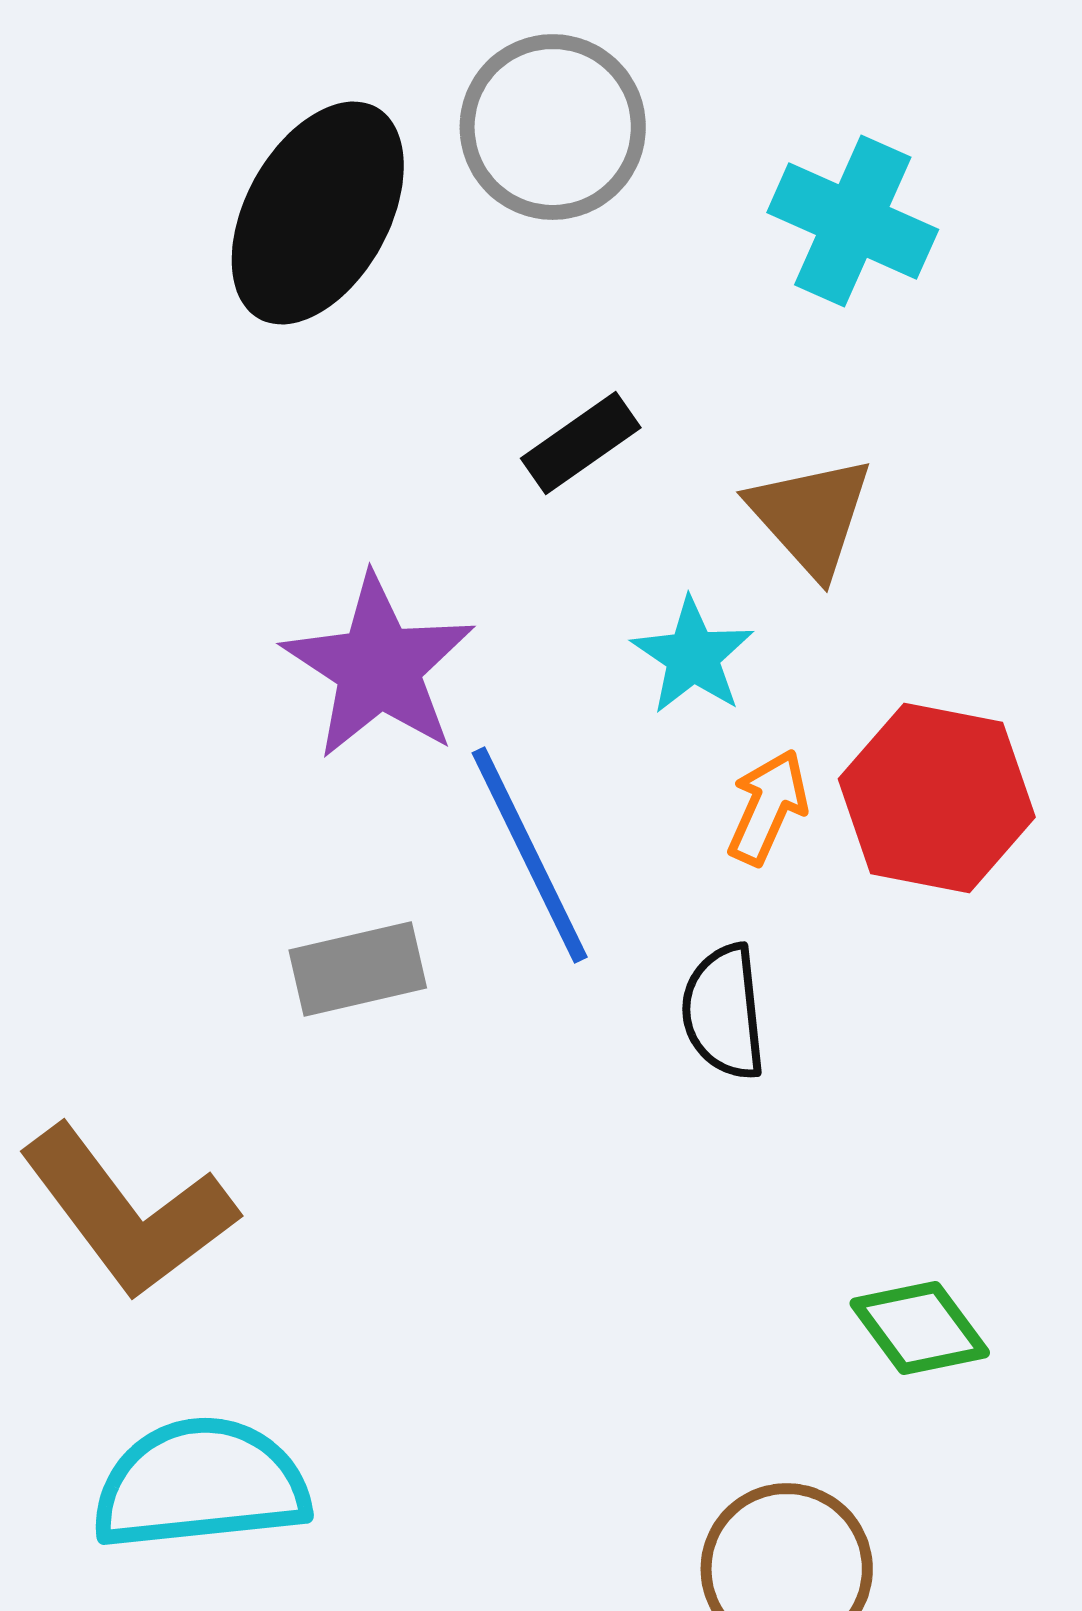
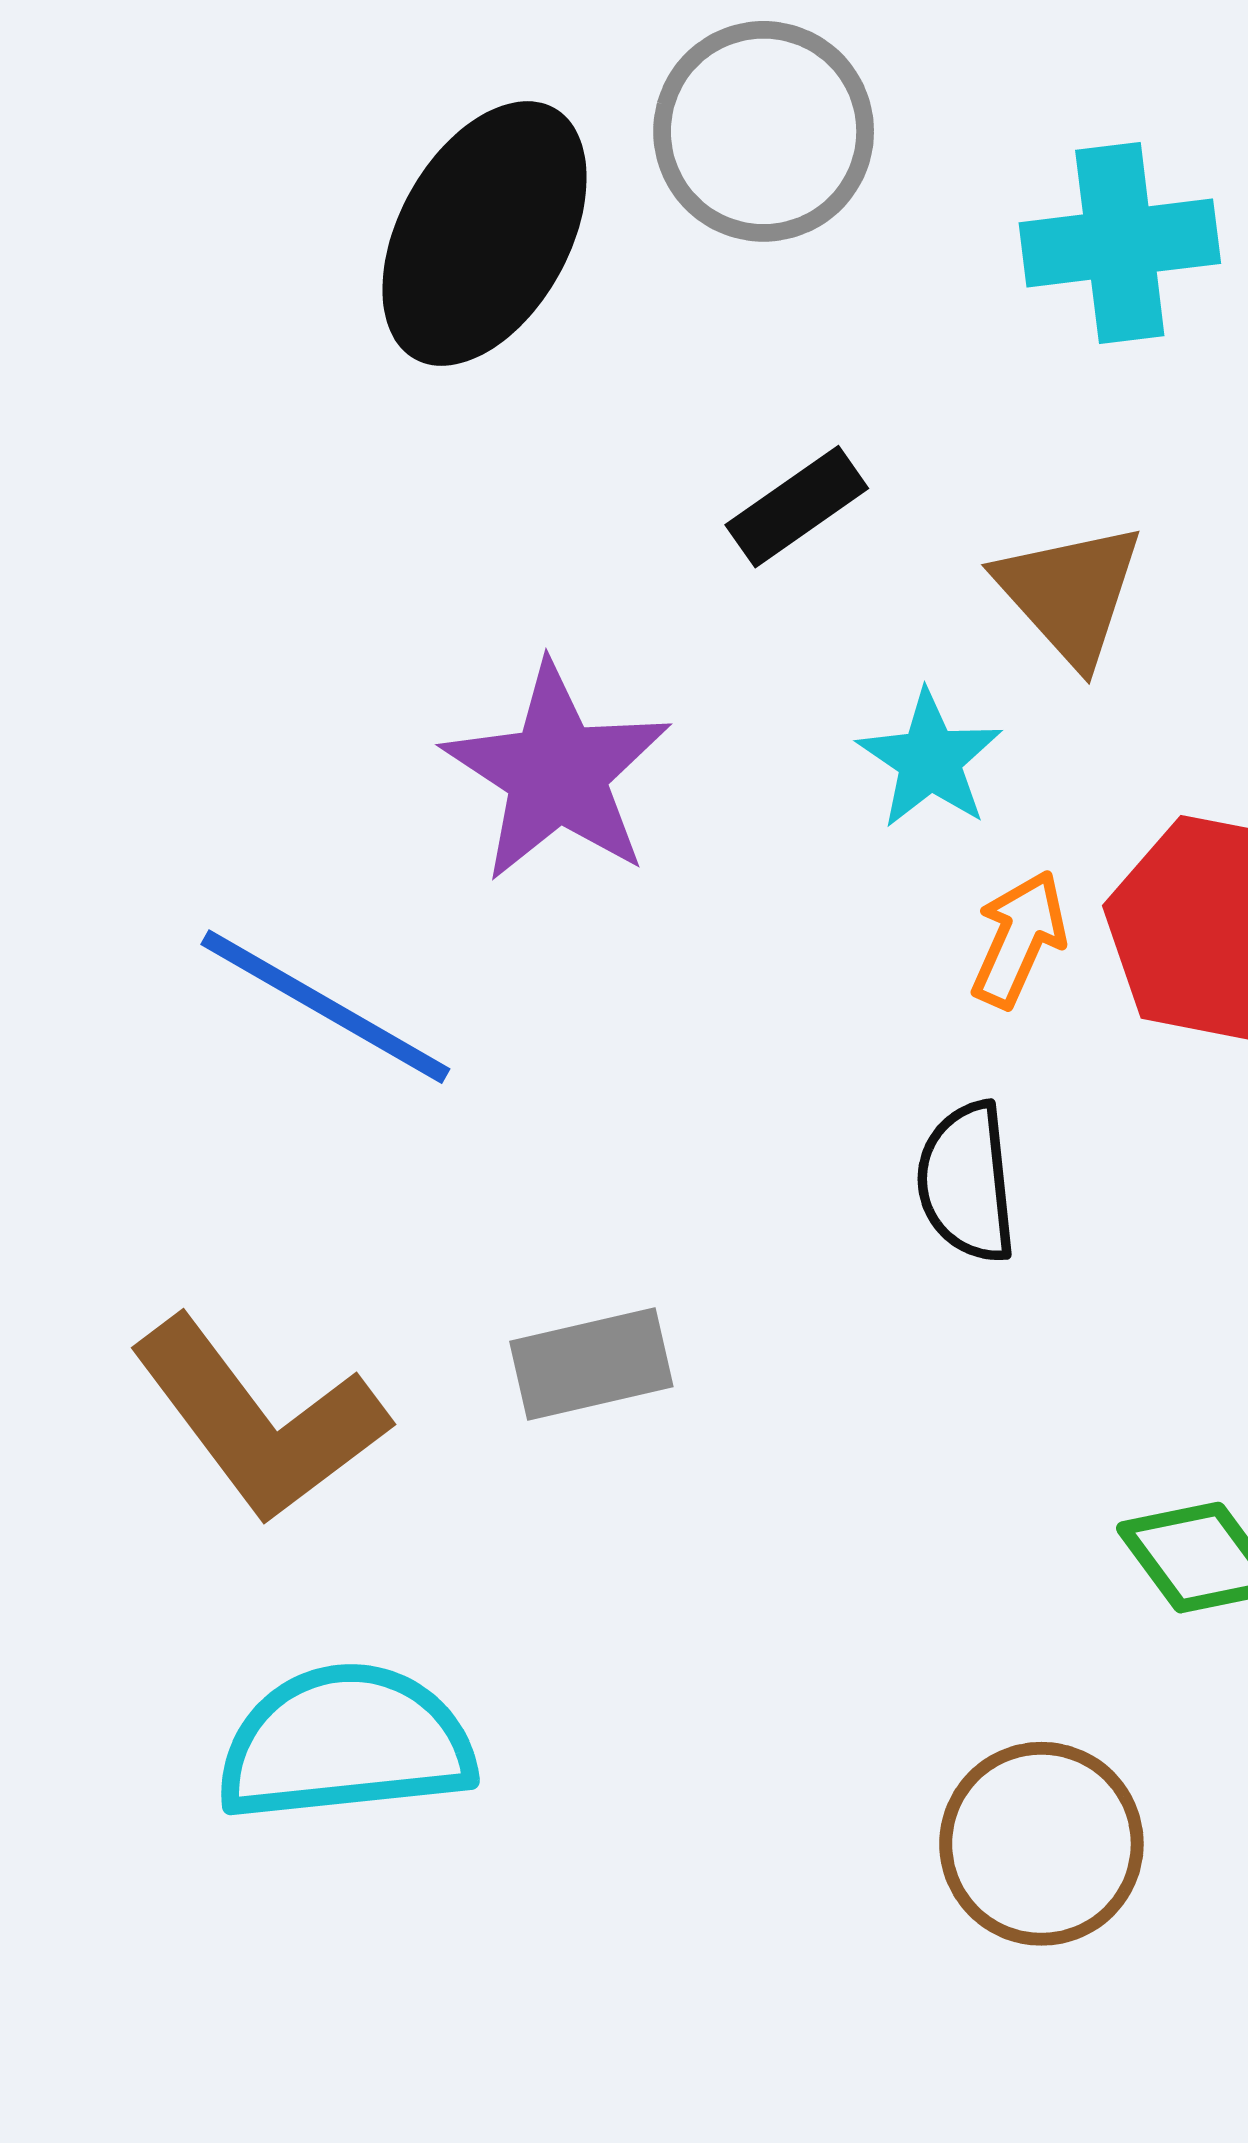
cyan cross: (853, 221) -> (1120, 243), turned -31
blue line: (530, 855) -> (325, 1007), moved, turned -34
gray rectangle: (358, 969) -> (591, 1364), moved

